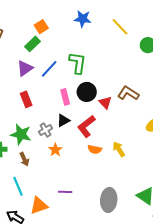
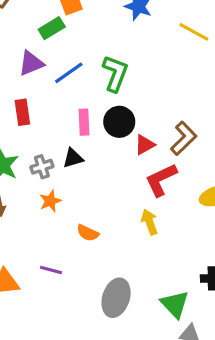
yellow line: (120, 27) -> (194, 32), turned -30
brown L-shape: (128, 93) -> (184, 138), turned 90
red triangle: (105, 103) -> (145, 145), turned 32
red L-shape: (86, 126) -> (161, 180), moved
orange semicircle: (95, 149) -> (88, 233), moved

